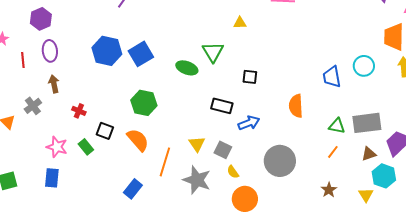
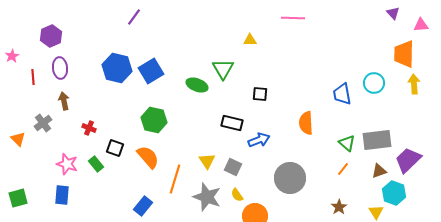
green triangle: (337, 126) -> (347, 143), turned 30
yellow semicircle: (233, 172) -> (237, 195), moved

